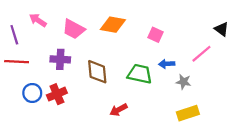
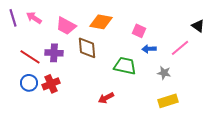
purple line: (14, 35) -> (13, 18), moved
red line: (17, 62) -> (30, 57), moved, turned 30
blue arrow: (167, 64) -> (149, 49), moved
brown diamond: (97, 72) -> (87, 48), moved

